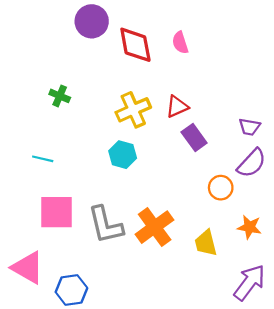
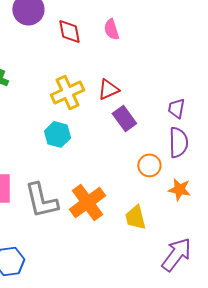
red diamond: (135, 45) -> (69, 31), size x0.7
purple trapezoid: (249, 127) -> (176, 108), turned 90
purple semicircle: (252, 163) -> (178, 142), turned -44
orange star: (249, 227) -> (179, 189), moved

